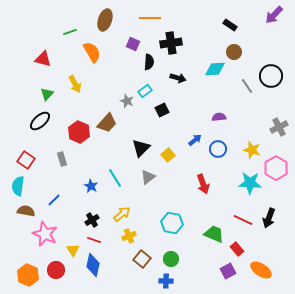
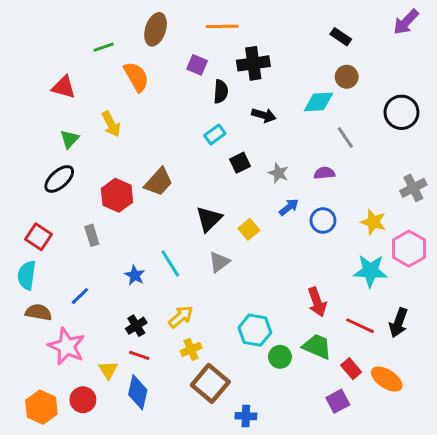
gray line: (247, 86) -> (345, 137), moved
gray star: (127, 101) -> (279, 173), moved
red arrow: (203, 184) -> (317, 302), moved
brown square: (142, 259) -> (210, 383), size x1.4
green circle: (171, 259) -> (280, 357), moved
orange ellipse: (261, 270) -> (387, 379), moved

